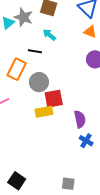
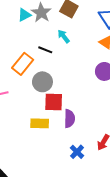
yellow rectangle: (44, 112) -> (40, 123), moved
purple semicircle: (80, 119) -> (69, 119), moved

